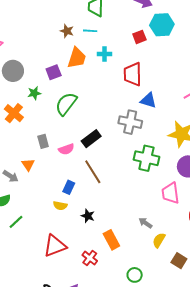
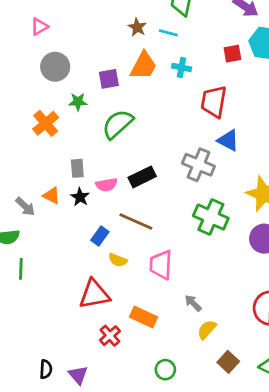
orange triangle: (28, 165) -> (52, 196), turned -40
brown line: (93, 172) -> (136, 221), turned -45
pink trapezoid: (171, 193) -> (161, 265), moved
yellow semicircle: (60, 206) -> (118, 260), moved
black star: (88, 216) -> (80, 197), moved
green line: (16, 222) -> (21, 269), turned -56
orange rectangle: (111, 240) -> (143, 317), turned -48
red triangle: (55, 246) -> (94, 294), moved

